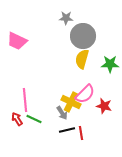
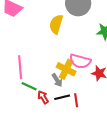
yellow semicircle: (82, 59) -> (56, 24), moved
pink semicircle: (85, 94) -> (80, 61), turned 60
red arrow: (17, 119) -> (43, 97), moved

